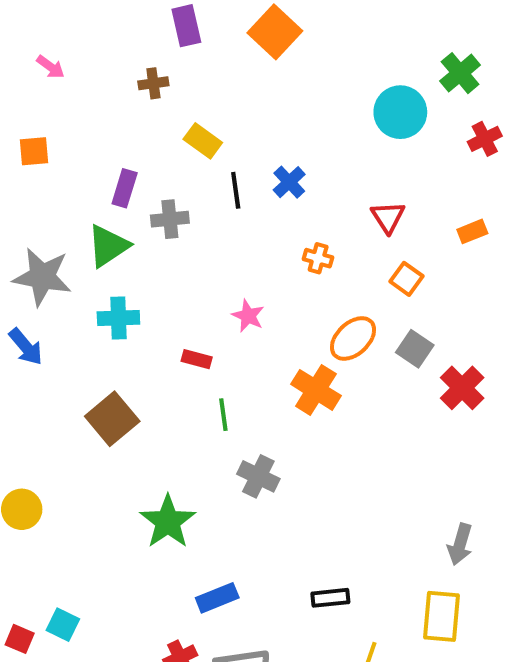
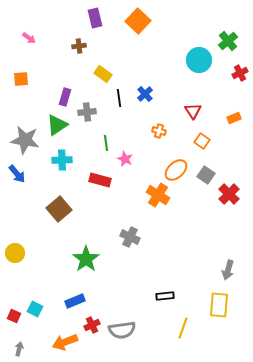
red rectangle: (197, 359) -> (100, 180), size x1.5
green line: (223, 415) -> (106, 143), moved
blue rectangle: (217, 598) -> (75, 301), moved

